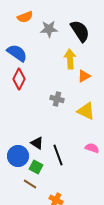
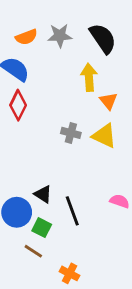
orange semicircle: (25, 17) -> (26, 37), moved
orange triangle: (84, 76) -> (108, 101), turned -40
yellow triangle: (86, 111) -> (104, 136), moved

